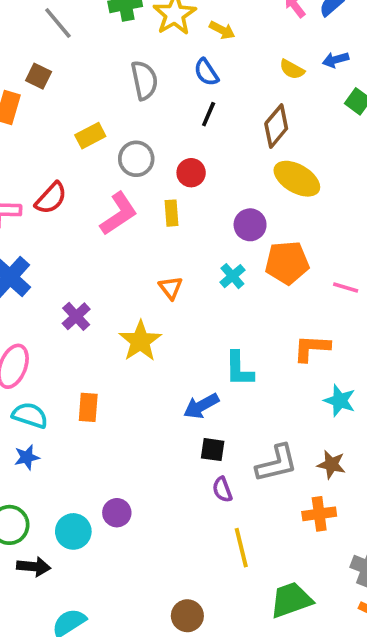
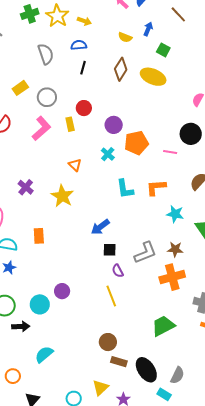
blue arrow: (336, 60) -> (148, 29), turned 136
blue semicircle: (206, 72) -> (79, 45), turned 126
red circle: (191, 173) -> (84, 108), moved
yellow ellipse: (297, 179) -> (153, 77), moved
cyan L-shape: (239, 369) -> (125, 189), moved
orange cross: (319, 514) -> (172, 277), size x1.4
yellow line: (241, 548) -> (111, 296), moved

